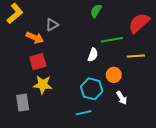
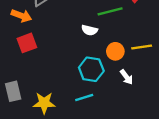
white semicircle: (93, 55) -> (89, 30), turned 88
yellow line: (136, 56) -> (142, 47), moved
yellow star: (43, 85) -> (44, 103), moved

